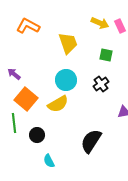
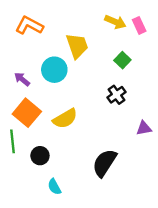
green square: (106, 55) -> (122, 60), turned 32
purple arrow: (14, 74) -> (22, 79), moved
cyan circle: (66, 80) -> (54, 70), moved

